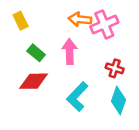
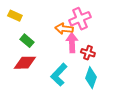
orange arrow: (80, 19) -> (64, 29), moved
yellow rectangle: (21, 21) -> (15, 16), turned -40
pink arrow: (70, 52) -> (72, 43), moved

